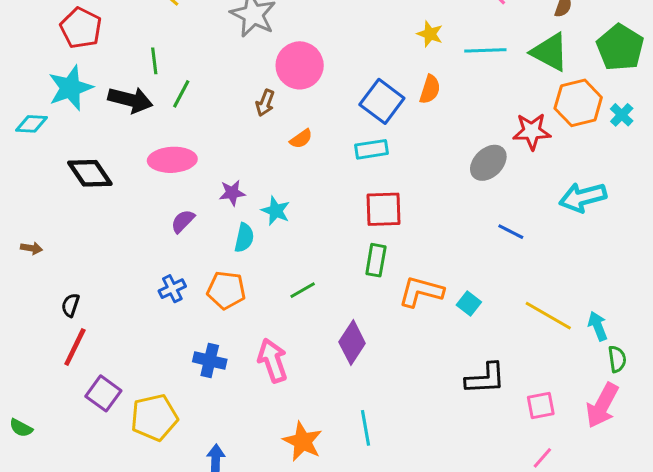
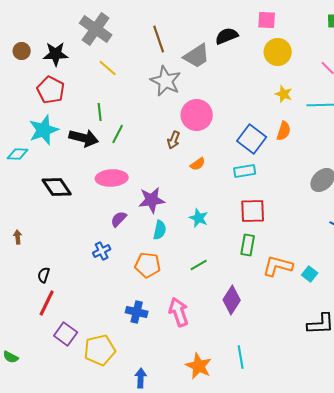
purple star: (232, 193) -> (152, 200), size x1.5
cyan star: (276, 211) -> (199, 218), moved
brown arrow: (31, 248) -> (18, 237), turned -104
blue cross: (172, 289) -> (102, 251), moved

